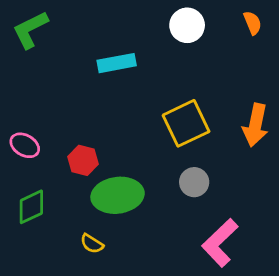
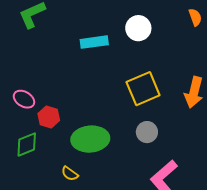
white circle: (187, 25) -> (138, 28), moved
red hexagon: (83, 160) -> (49, 117), moved

